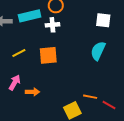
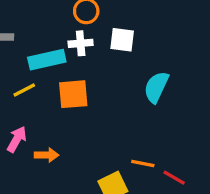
cyan rectangle: (30, 16) -> (47, 60), moved
white square: (103, 20) -> (122, 40), moved

